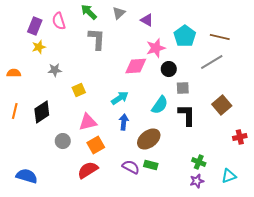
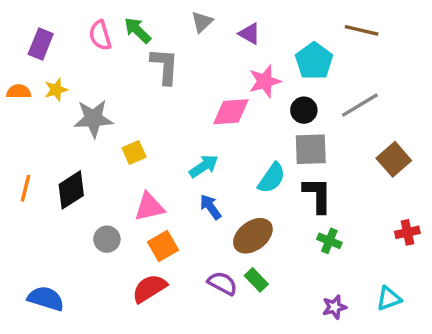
green arrow: (89, 12) -> (138, 30), moved
purple rectangle: (35, 26) -> (41, 44), moved
brown line: (220, 37) -> (362, 30), moved
yellow star: (39, 47) -> (56, 90), moved
black circle: (169, 69) -> (304, 110), moved
gray star: (55, 70) -> (93, 119), size x1.6
orange semicircle: (14, 73) -> (19, 91), moved
gray square: (183, 88) -> (311, 149), size x1.5
brown square: (222, 105) -> (394, 159), moved
blue arrow: (124, 122) -> (210, 207), turned -42
green cross: (199, 162) -> (329, 241), moved
green rectangle: (151, 165) -> (256, 280), turned 32

